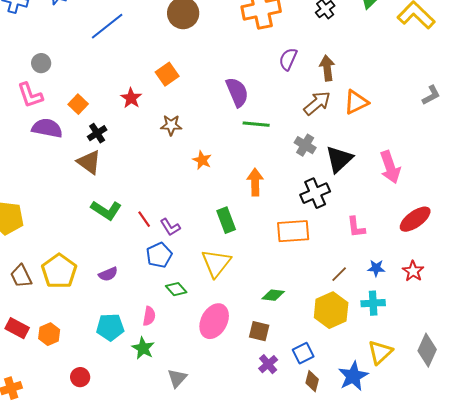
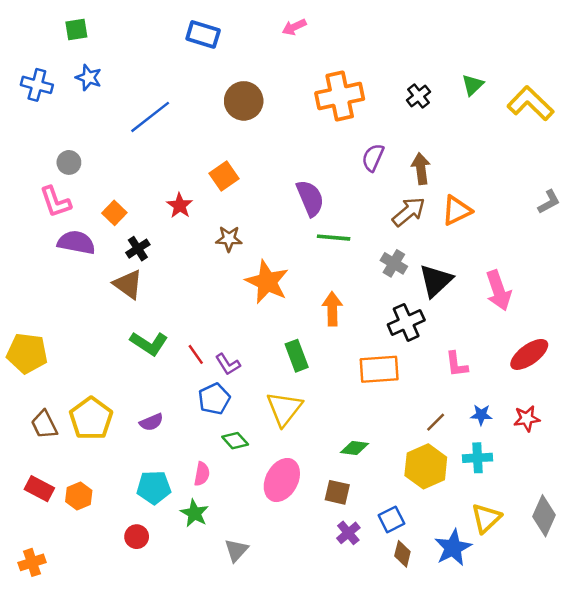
orange star: (202, 160) -> (267, 282), size x1.8
red star: (413, 271) -> (527, 418), turned 30
red circle: (80, 377) -> (137, 537), moved

